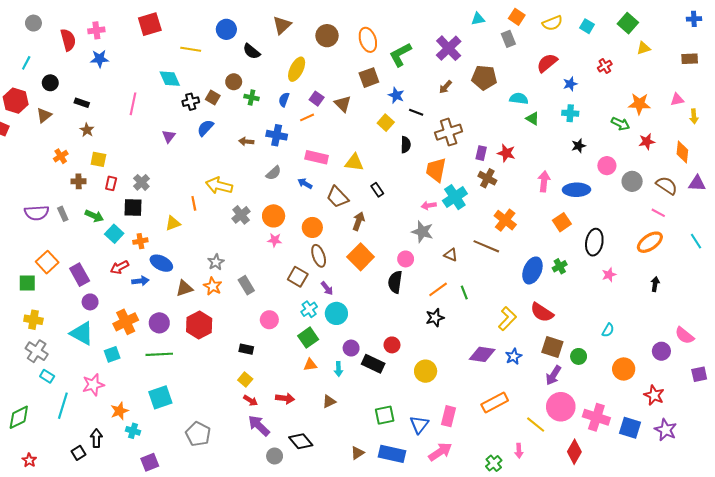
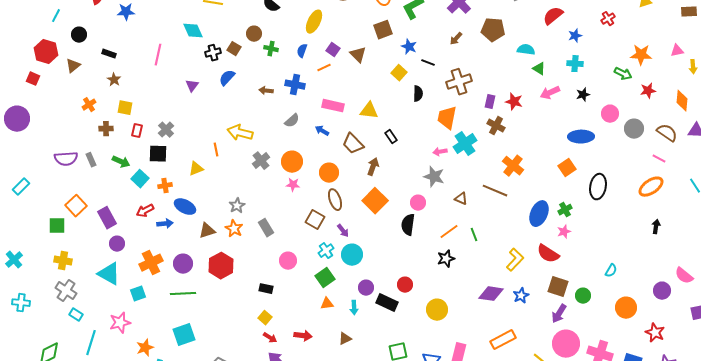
pink arrow: (544, 181) -> (550, 93), moved, turned -120
pink star: (609, 275) -> (564, 232), moved

